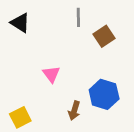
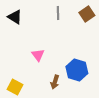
brown square: (104, 36) -> (87, 14), moved
yellow square: (20, 117) -> (15, 87), turned -35

